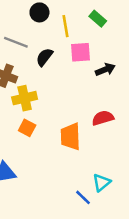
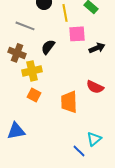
black semicircle: (44, 57) -> (48, 47), moved
red semicircle: (103, 118) -> (95, 87), turned -138

